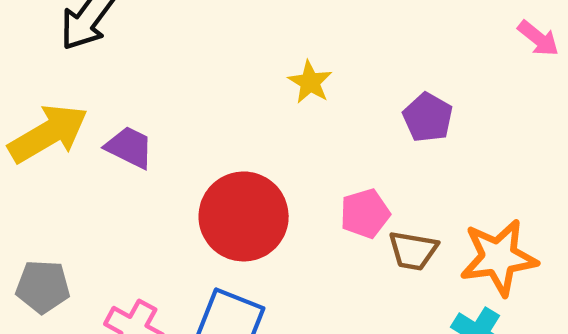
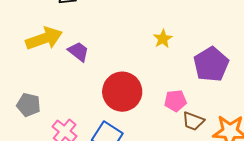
purple pentagon: (428, 118) -> (211, 64), size x1.6

